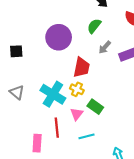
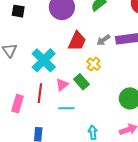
gray arrow: (105, 47) -> (103, 40), moved
yellow cross: (77, 89) -> (94, 64), moved

